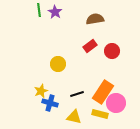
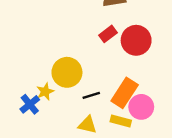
red circle: (112, 51) -> (136, 40), size x1.5
yellow circle: (58, 64) -> (67, 72), moved, size x1.5
blue cross: (50, 103) -> (30, 104), moved, turned 35

